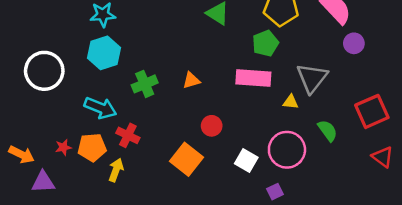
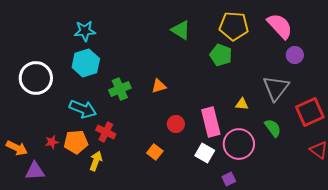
green pentagon: (265, 43) -> (221, 55), turned -30
pink rectangle: (253, 78) -> (211, 122), moved, turned 72
gray triangle: (312, 78) -> (276, 88), moved
orange square: (187, 159) -> (155, 152), size x0.6

